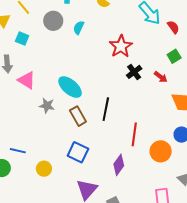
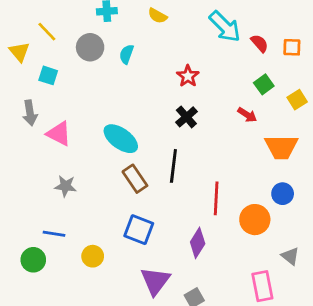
red star: (121, 46) -> (188, 76), size x0.7
black cross: (134, 72) -> (186, 117), moved
gray star: (47, 106) -> (65, 186), moved

